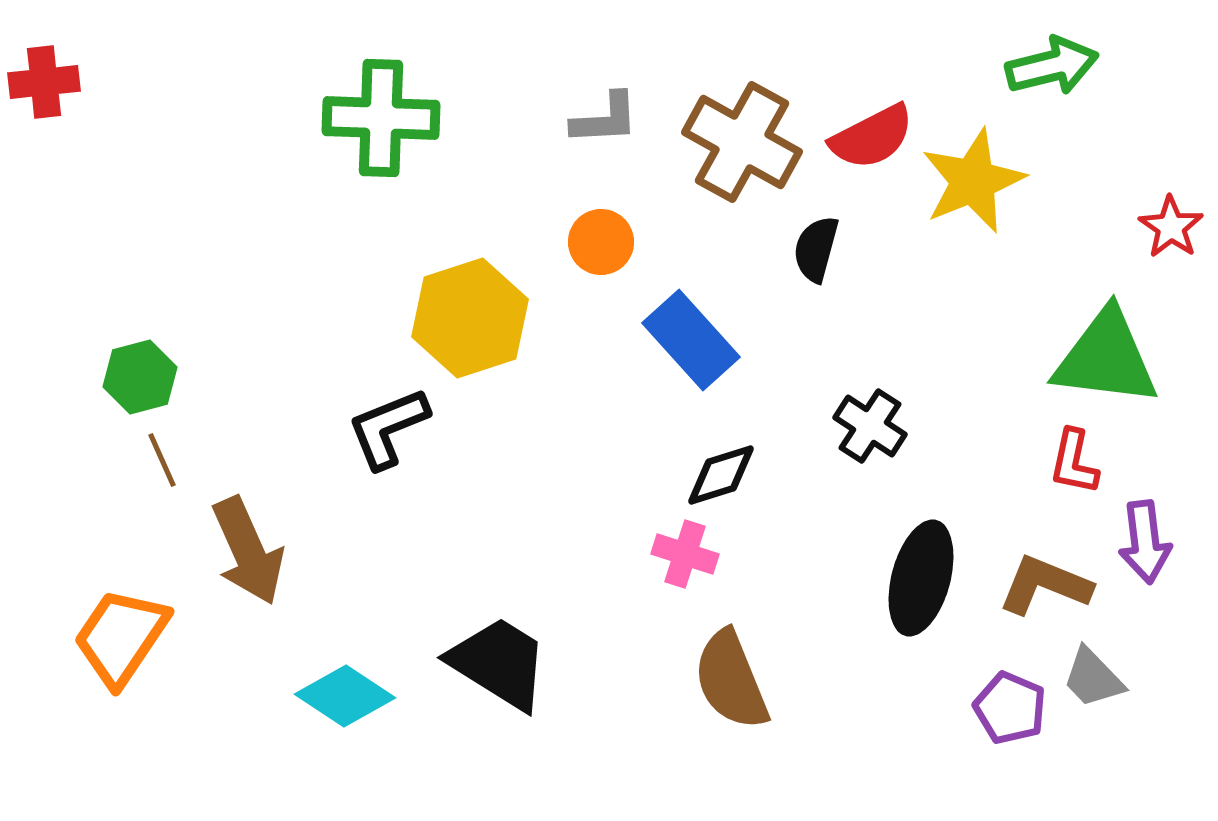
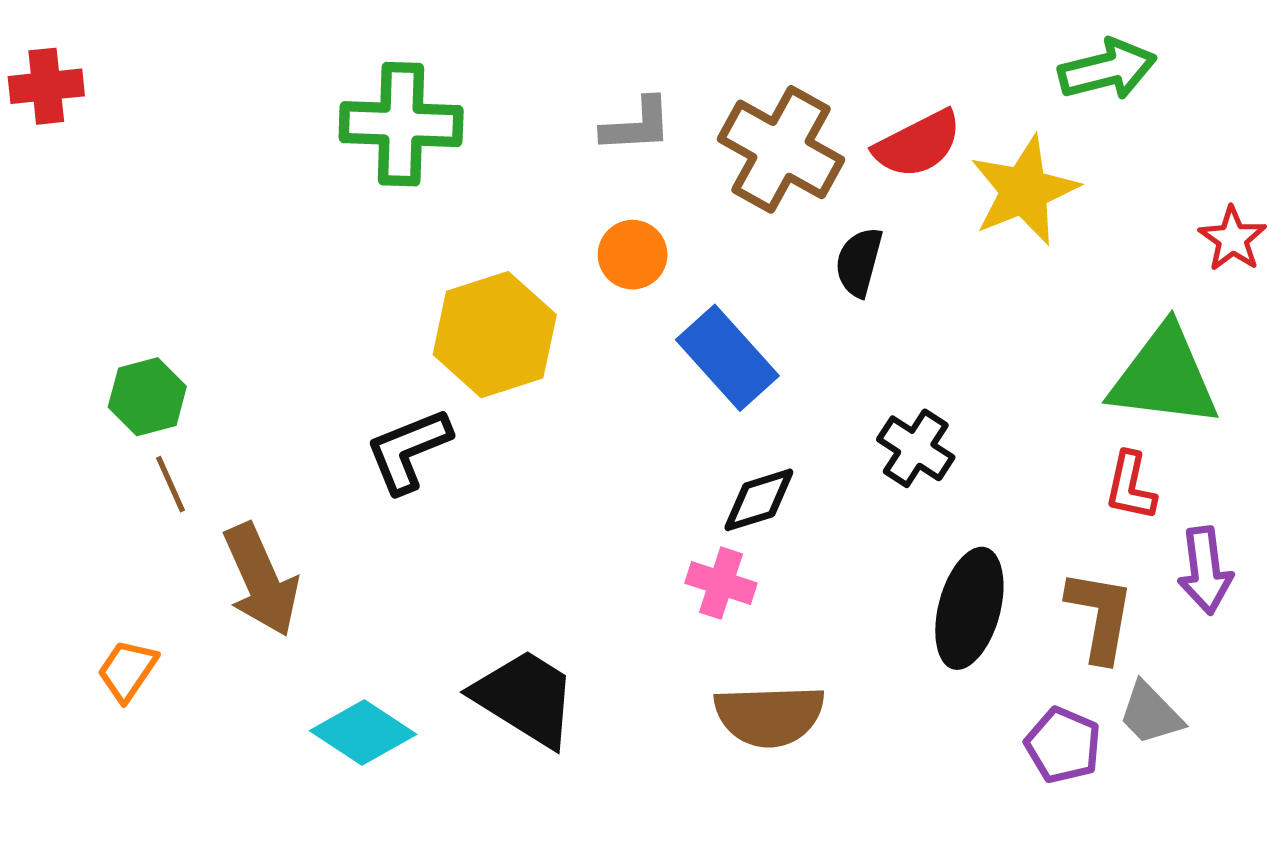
brown L-shape: (1045, 585) -> (1100, 616), turned 78
orange trapezoid: (121, 637) -> (127, 670), size x0.6
brown semicircle: (731, 680) -> (769, 716), turned -70

